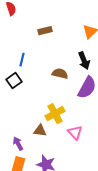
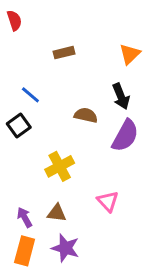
blue line: (22, 60) -> (30, 95), turned -64
yellow cross: (55, 114) -> (60, 166), moved
brown triangle: (40, 131) -> (57, 213), moved

